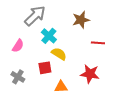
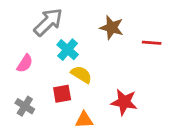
brown star: (81, 20) -> (112, 28), turned 30
red line: (98, 43) -> (152, 43), moved

